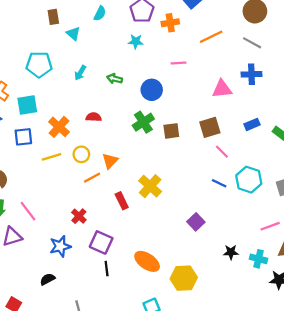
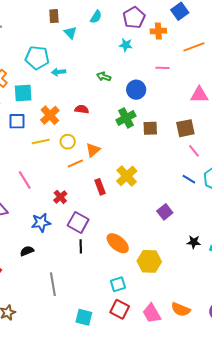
cyan arrow: (80, 73) -> (59, 72), moved, turned 48
pink line: (28, 211) -> (25, 180), moved

